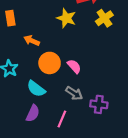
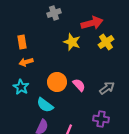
orange arrow: (32, 41) -> (26, 62), moved, turned -40
gray arrow: (74, 93) -> (107, 88), moved, turned -70

